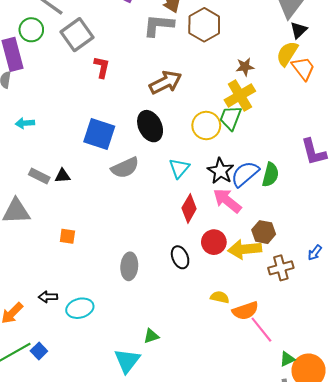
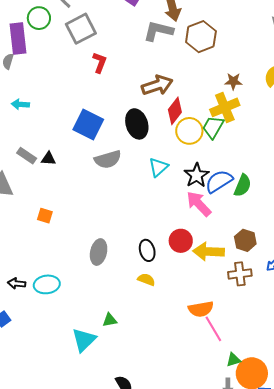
red diamond: (189, 208) -> (175, 111), moved
brown hexagon: (264, 232) -> (245, 240), moved
black arrow: (48, 297) -> (17, 283), moved
yellow semicircle: (220, 297) -> (146, 280), moved

